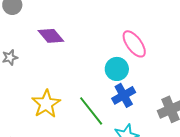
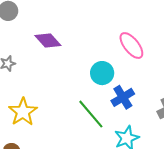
cyan circle: (117, 69) -> (102, 73), moved
yellow star: (46, 104) -> (23, 112), moved

